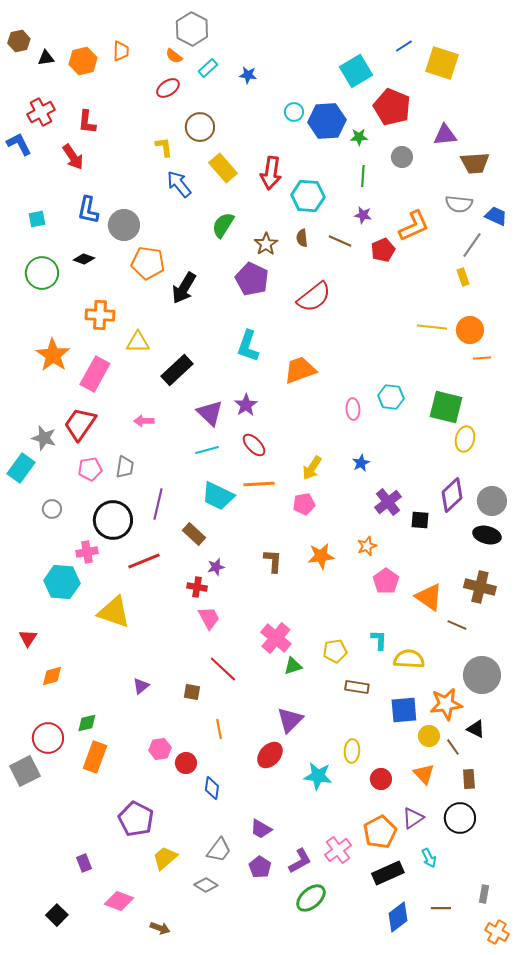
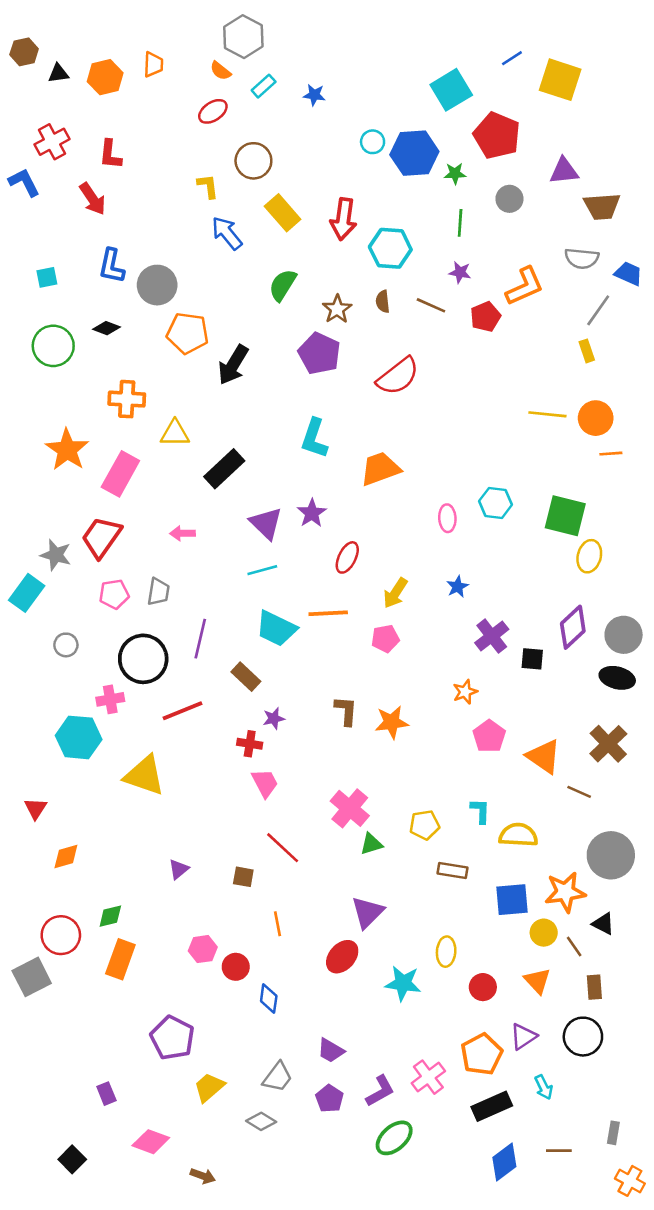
red ellipse: (254, 445) -> (347, 557), moved, turned 70
orange star: (321, 556) -> (392, 722), moved
brown cross: (480, 587) -> (608, 744), turned 32

